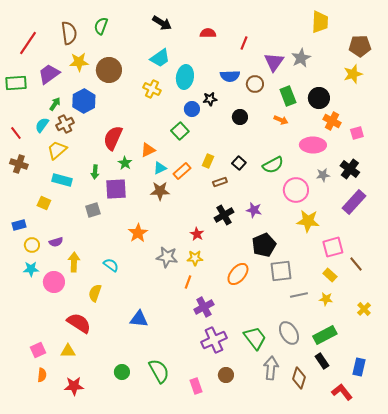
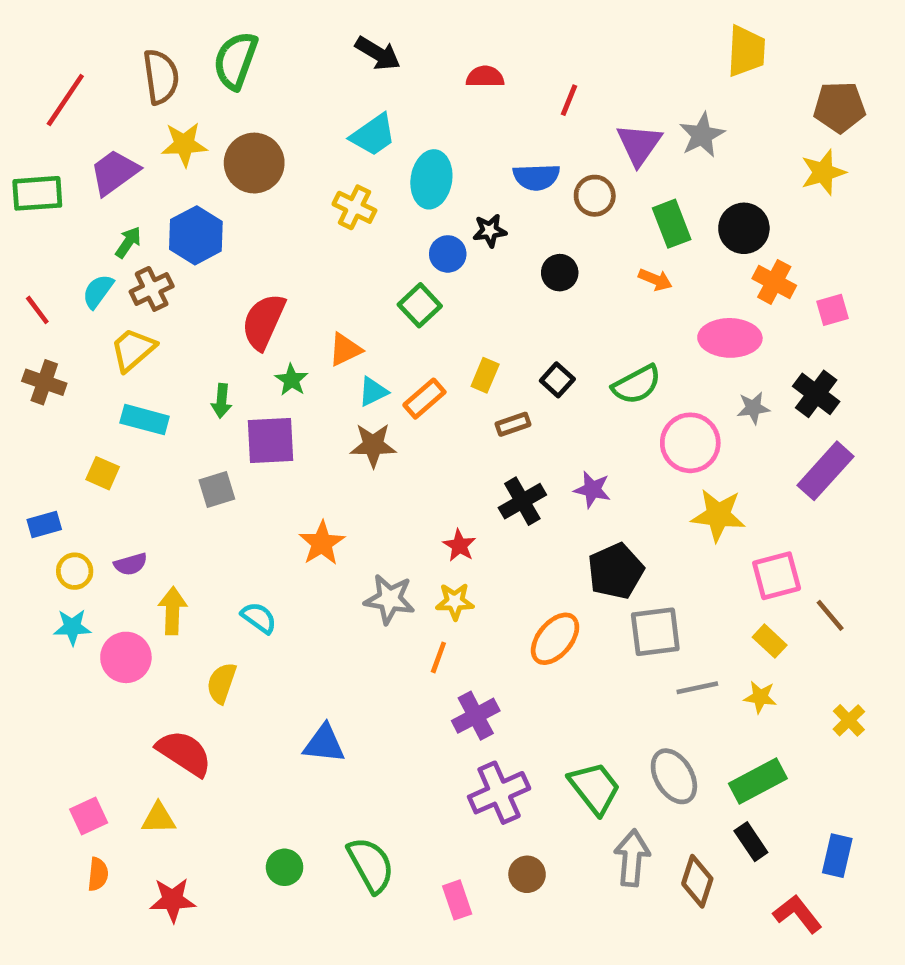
green semicircle: (101, 26) -> (236, 60), size x1.4

